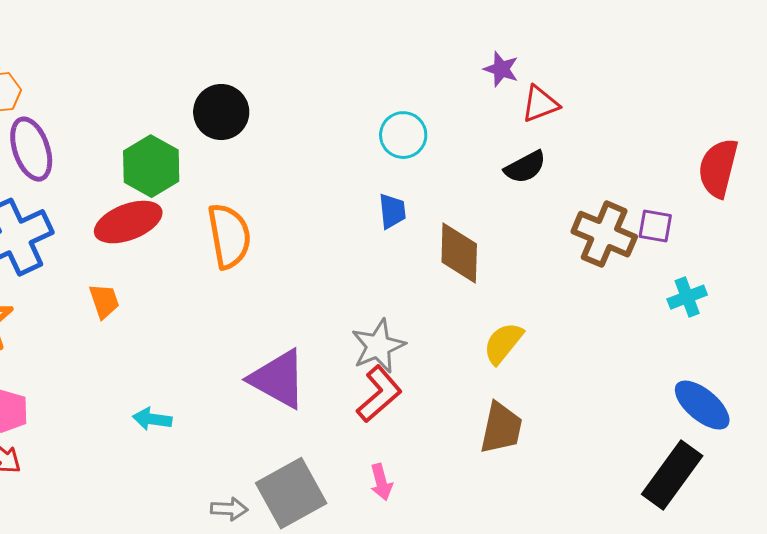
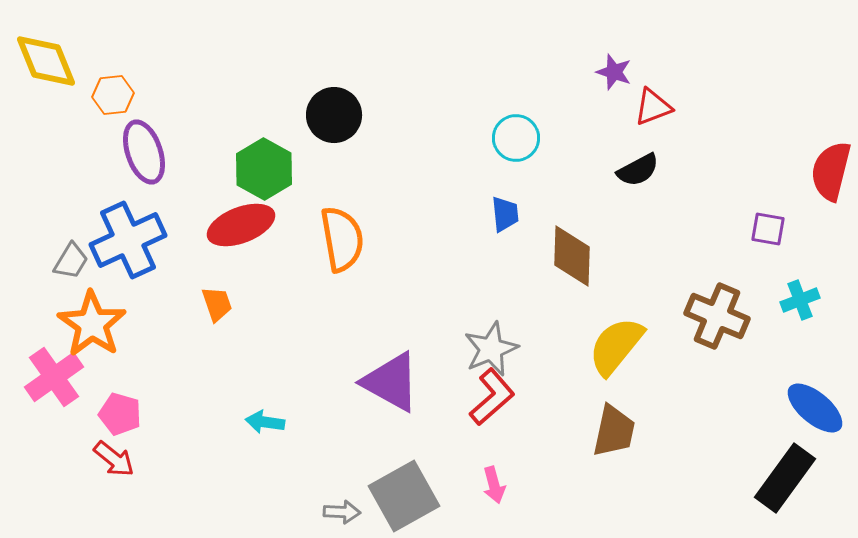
brown cross: (604, 234) -> (717, 316), moved
yellow semicircle: (503, 343) -> (616, 346), size x1.4

